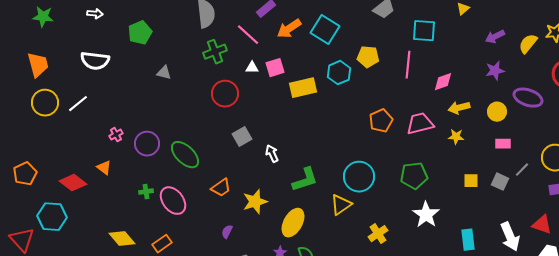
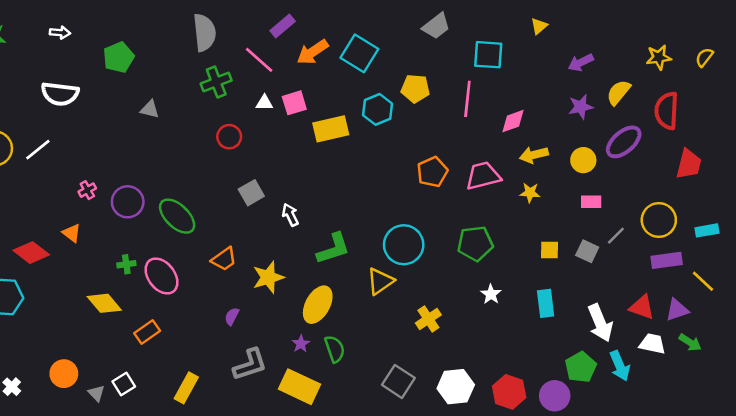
yellow semicircle: (528, 44) -> (618, 92), moved
red circle: (225, 94) -> (229, 137), size x0.7
purple ellipse: (528, 98) -> (624, 142), turned -60
white star: (426, 215) -> (491, 294), size x0.6
yellow diamond: (122, 239) -> (104, 303), moved
cyan rectangle: (468, 240) -> (546, 303), moved

